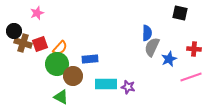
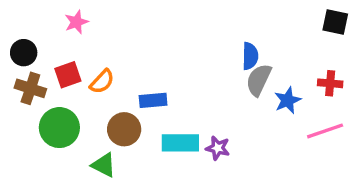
pink star: (37, 13) -> (76, 22), moved
black square: (180, 13) -> (335, 22), moved
brown cross: (23, 43) -> (30, 88), moved
green circle: (57, 64) -> (59, 128), moved

